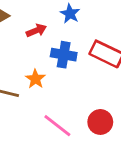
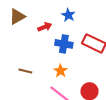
orange star: (35, 79) -> (60, 71), moved

